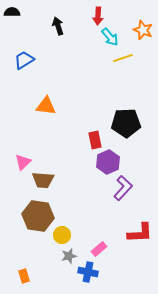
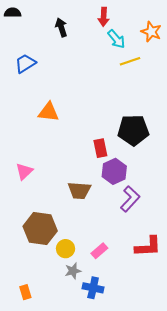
brown trapezoid: (43, 180) -> (79, 190), moved
pink rectangle: (99, 249) -> (99, 251), moved

